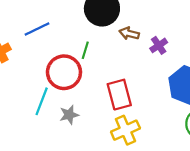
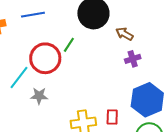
brown arrow: (129, 33) -> (124, 34), moved
red rectangle: (119, 95) -> (112, 117), moved, size x0.6

